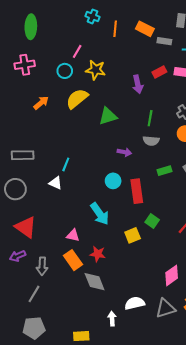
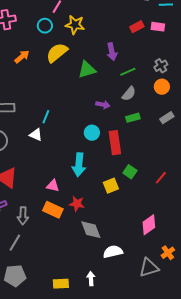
purple arrow: (138, 84) -> (112, 52), moved
green line: (150, 118) -> (128, 72), turned 56
gray semicircle: (151, 141) -> (129, 94), turned -56
green rectangle: (164, 171) -> (133, 118), moved
cyan arrow: (100, 214) -> (79, 165), turned 40
orange rectangle: (73, 260) -> (53, 210), turned -30
gray diamond: (95, 282) -> (91, 230), moved
gray triangle: (165, 308) -> (149, 268), moved
white arrow: (112, 319) -> (91, 279), moved

